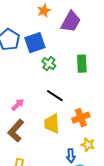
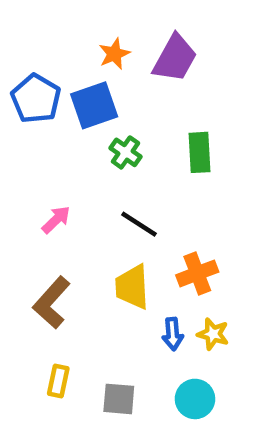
orange star: (44, 11) -> (114, 54), moved
pink arrow: (18, 105) -> (56, 220), moved
blue arrow: (71, 156) -> (173, 334), moved

